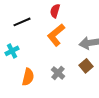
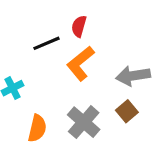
black line: (22, 22) -> (47, 43), moved
gray cross: (58, 73) -> (84, 122), size x1.5

